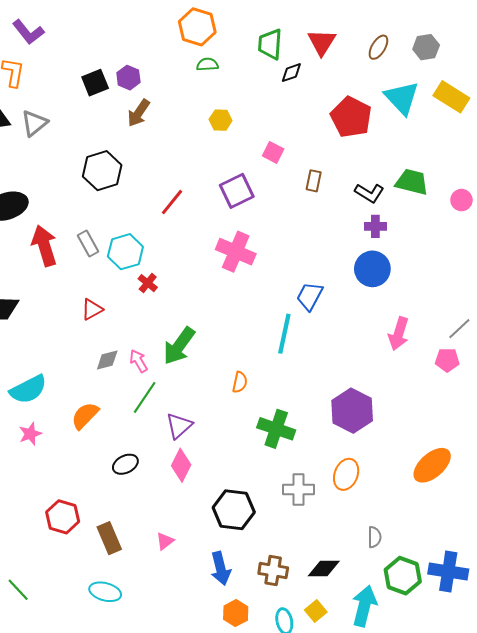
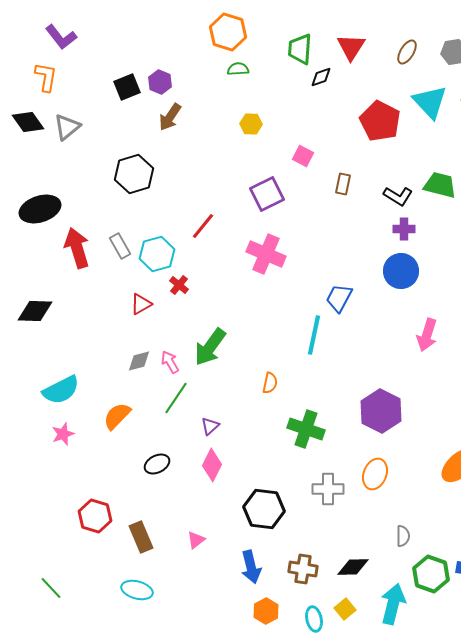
red line: (172, 202) -> (203, 226), moved
red triangle: (92, 309) -> (141, 304), moved
purple triangle: (179, 426) -> (210, 426), size x0.7

